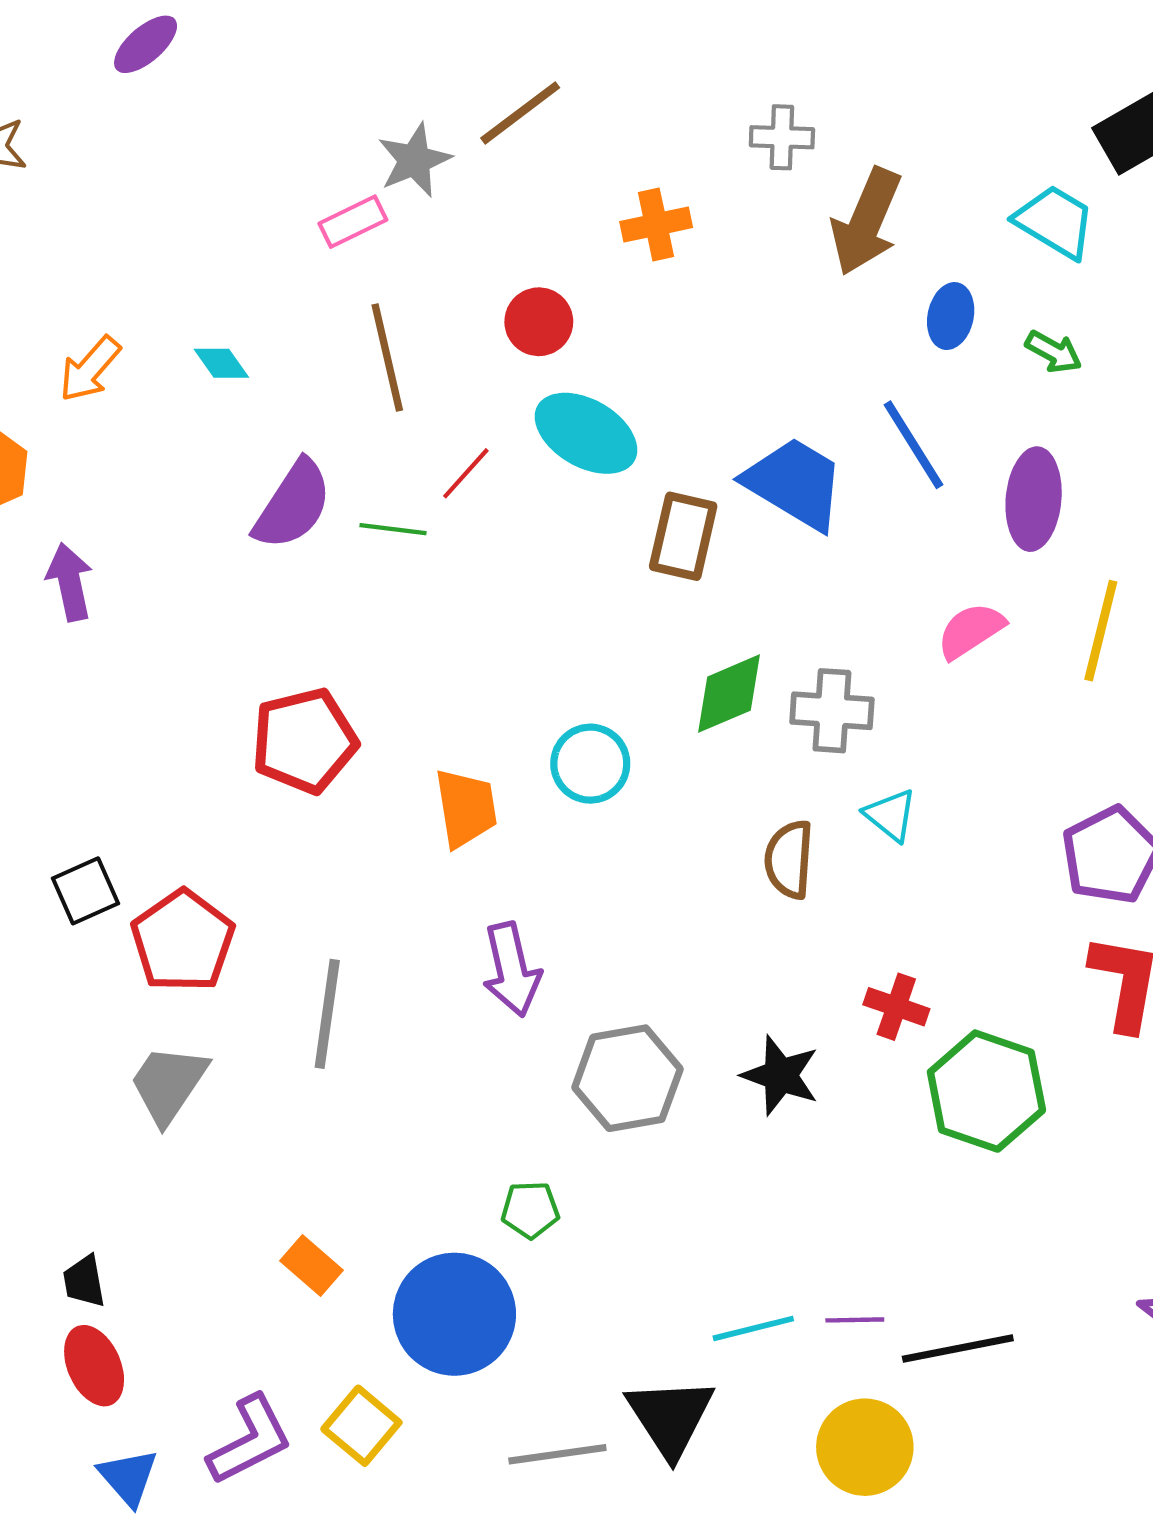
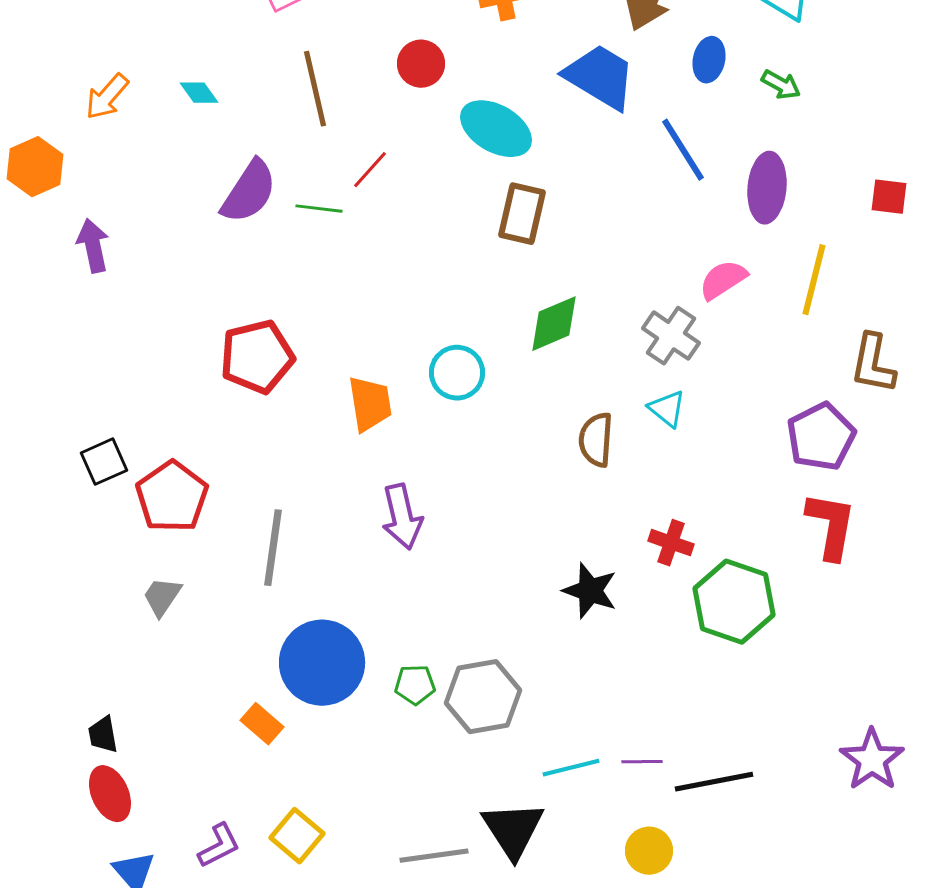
cyan ellipse: (586, 433) -> (496, 129), moved
blue trapezoid: (795, 483) -> (600, 77), moved
gray cross: (832, 711) -> (671, 336), moved, turned 30
gray hexagon: (627, 1078) -> (483, 697), moved
gray trapezoid: (168, 1084) -> (162, 597), size x0.7
blue circle: (454, 1314) -> (322, 663), moved
purple L-shape: (250, 1440) -> (219, 846), size x0.7
yellow circle: (865, 1447) -> (649, 851), size x0.7

